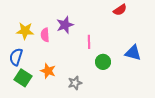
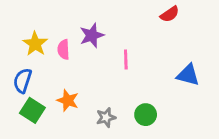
yellow star: (25, 31) -> (35, 44), turned 30
green circle: (103, 62) -> (146, 115), moved

